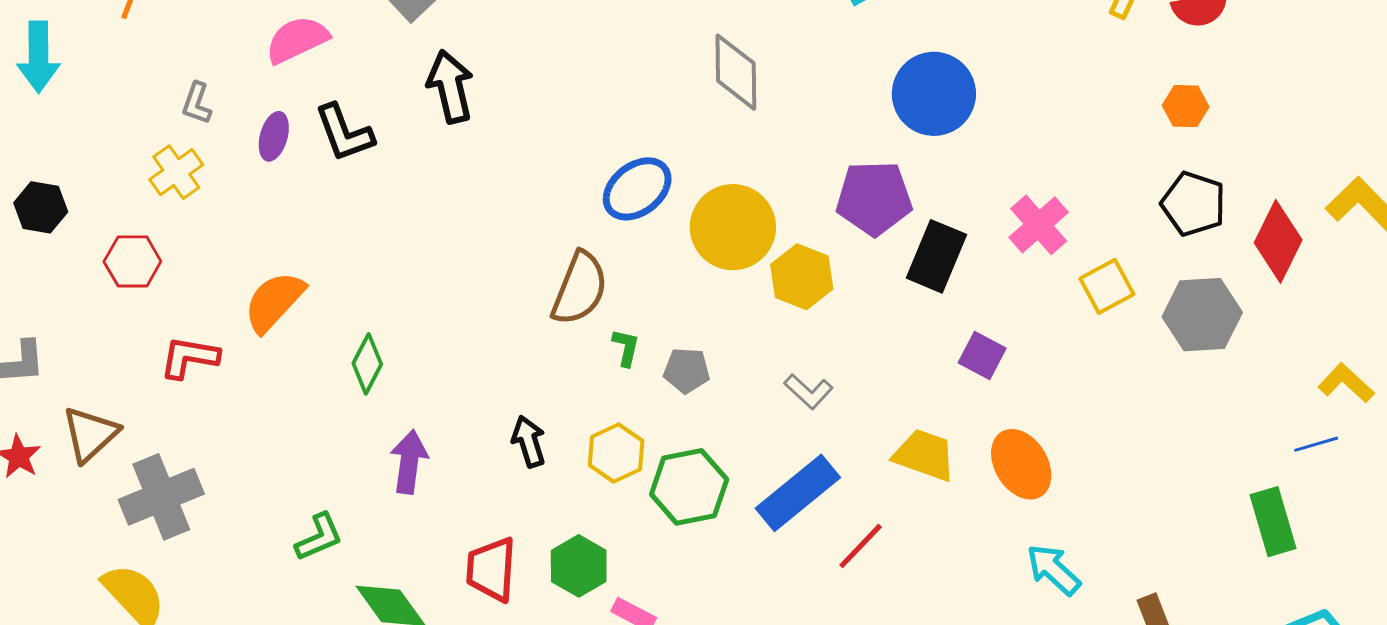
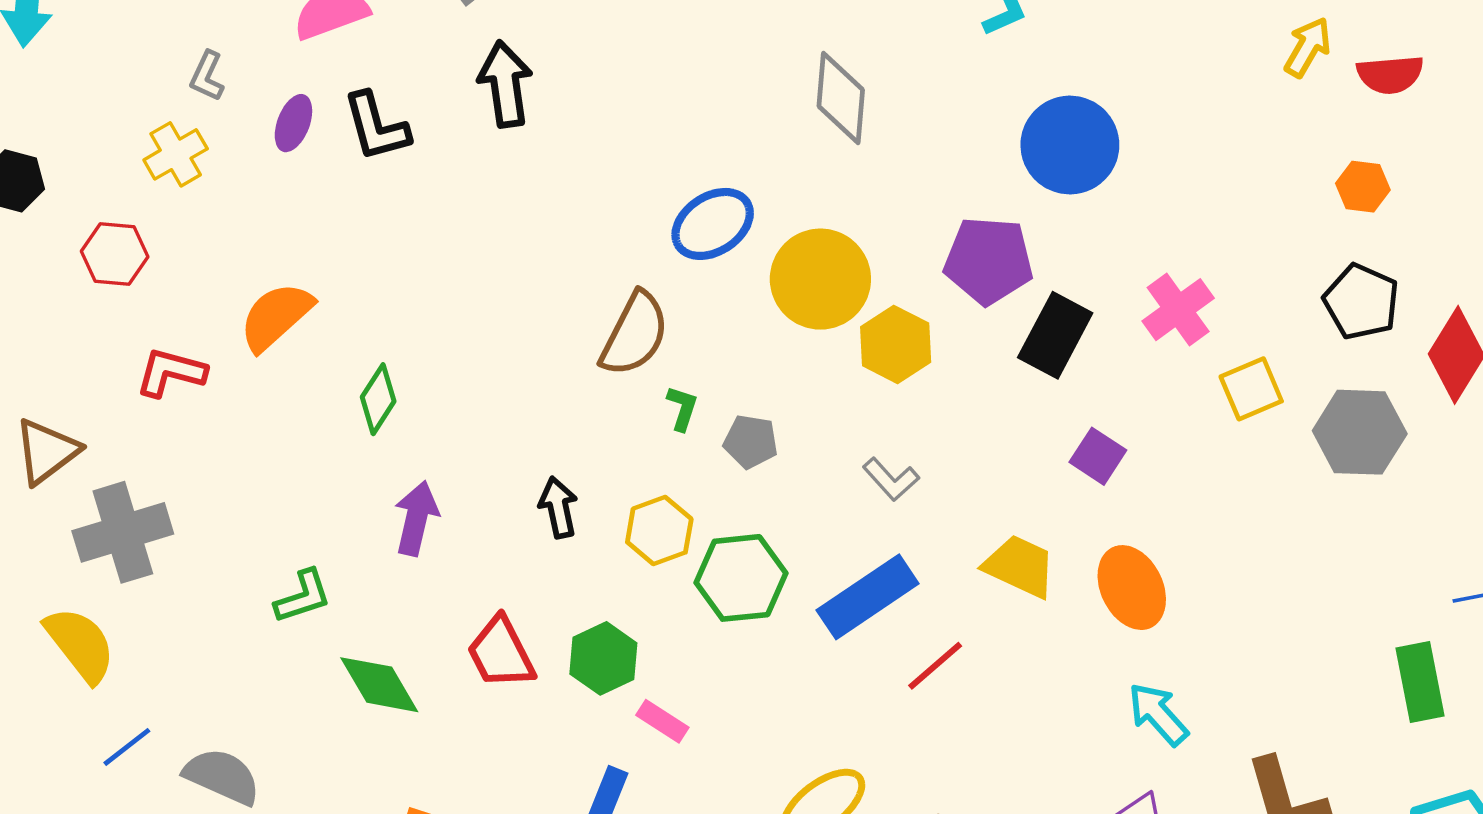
red trapezoid: (491, 569) -> (501, 653), turned -36

